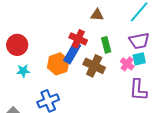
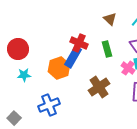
brown triangle: (97, 15) -> (110, 19), moved, turned 40
brown cross: (94, 66) -> (99, 87), moved, turned 30

